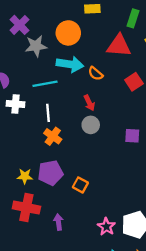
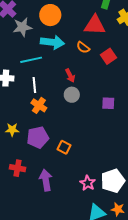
orange semicircle: (96, 74) -> (83, 47), moved
yellow star: (25, 176) -> (12, 130), moved
red cross: (26, 207) -> (18, 168), size x0.7
purple arrow: (58, 222) -> (46, 180), size x1.5

